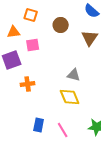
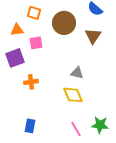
brown circle: (61, 25) -> (64, 23), size x1.5
blue rectangle: (39, 125) -> (30, 126), moved
pink line: (63, 130) -> (76, 129), moved

